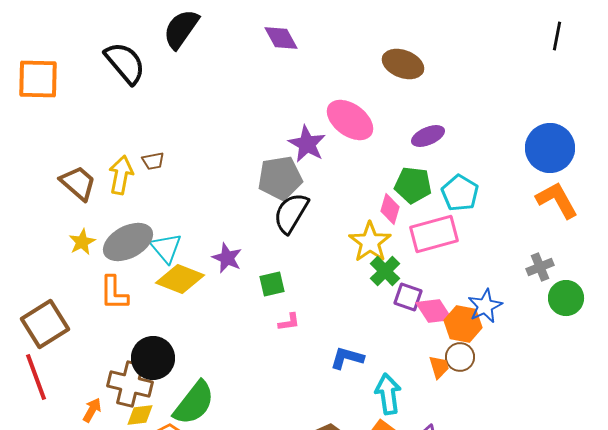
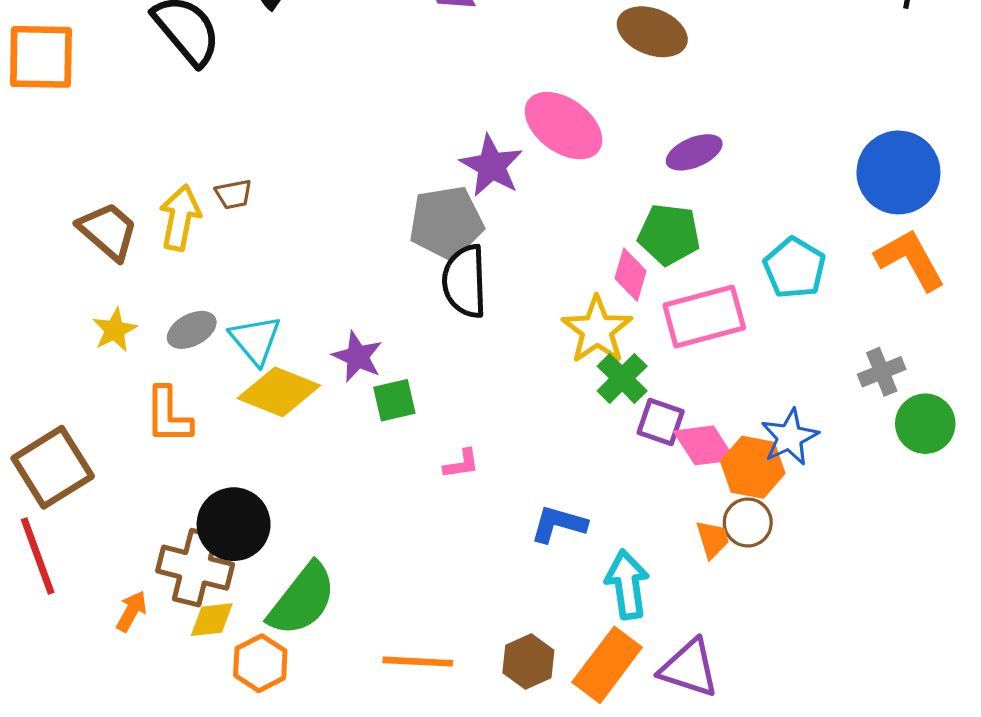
cyan pentagon: (460, 193) -> (795, 268), moved
black semicircle: (291, 213) -> (465, 281), turned -33
gray ellipse: (128, 242) -> (192, 330), size x0.6
green square: (272, 284) -> (394, 400), moved

